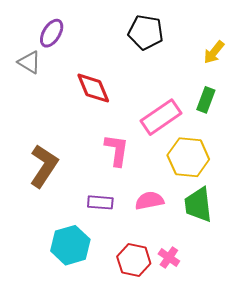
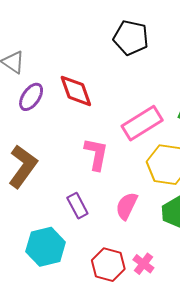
purple ellipse: (52, 33) -> (31, 97), moved
pink semicircle: (149, 201) -> (127, 206), turned -56
purple rectangle: (100, 202) -> (77, 206), turned 55

